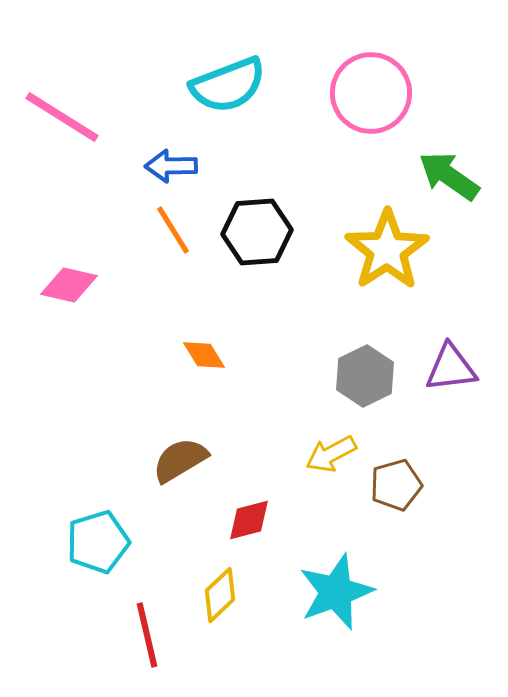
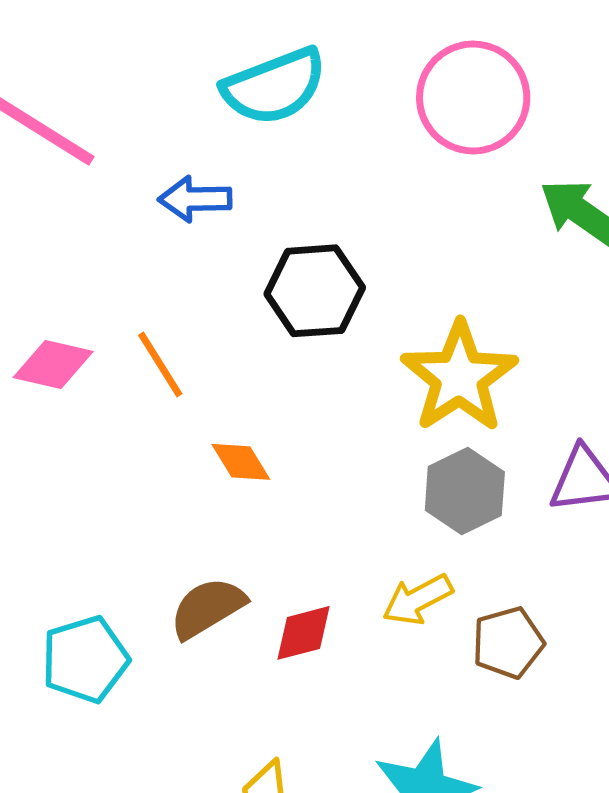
orange line: (173, 230) -> (160, 365), moved
yellow star: (387, 250) -> (459, 377), moved
red diamond: (249, 520) -> (304, 633), moved
cyan pentagon: (98, 542) -> (85, 659), moved

